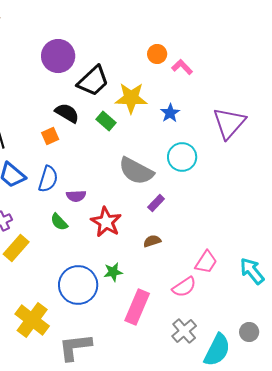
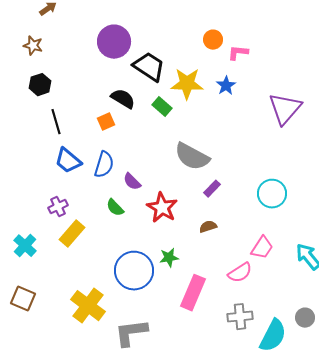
pink L-shape: (182, 67) -> (238, 53), turned -40
black trapezoid: (93, 81) -> (149, 67), turned -104
blue star: (170, 113) -> (226, 86), moved
cyan circle: (182, 157) -> (272, 194), moved
purple semicircle: (76, 196) -> (132, 182), turned 48
gray cross: (184, 331) -> (240, 317), turned 35

